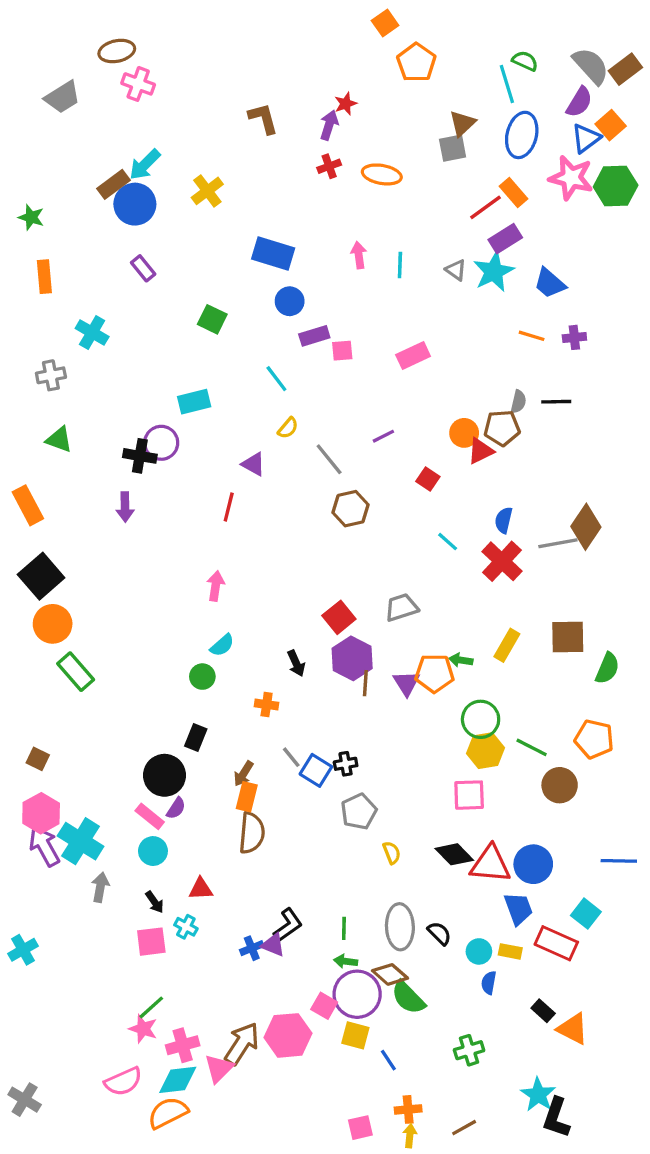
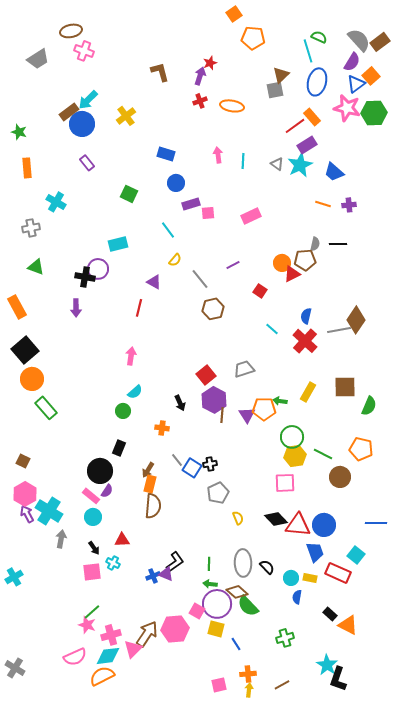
orange pentagon: (416, 63) -> (253, 38), turned -30
blue rectangle: (273, 253) -> (166, 154), size x0.7
purple arrow: (44, 846) -> (27, 514), size x0.7

